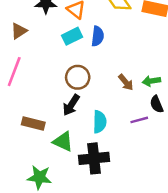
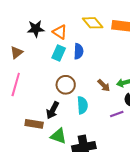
cyan rectangle: (72, 36) -> (59, 53), turned -35
black arrow: (71, 105) -> (53, 110), moved
cyan semicircle: (100, 122) -> (82, 105), moved

